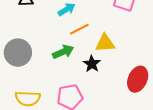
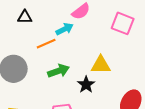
orange line: (79, 29) -> (46, 44), moved

